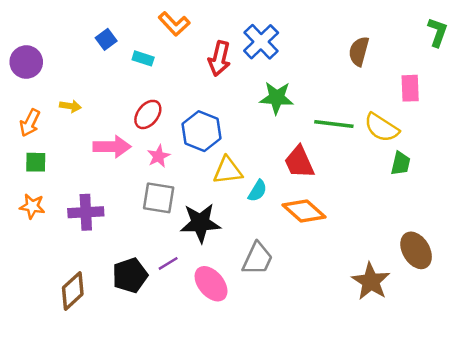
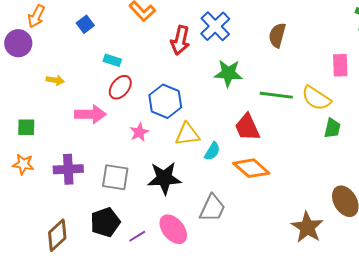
brown semicircle: (359, 51) -> (277, 35), moved
cyan rectangle: (143, 58) -> (112, 60), moved
orange arrow: (30, 123) -> (36, 16), moved
pink star: (159, 156) -> (139, 132), moved
gray square: (159, 198) -> (115, 177), moved
purple line: (168, 263) -> (137, 236), moved

